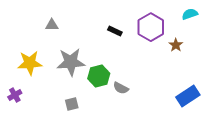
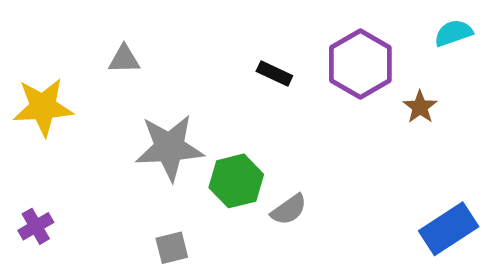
yellow star: (30, 63) -> (43, 107), moved
gray semicircle: (121, 88) -> (289, 210), turned -63

